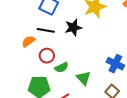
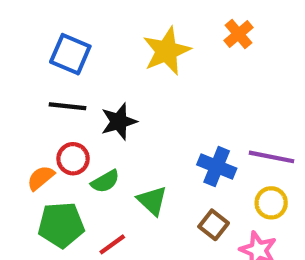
black star: (73, 27) -> (119, 122), moved
orange semicircle: (28, 41) -> (41, 178), moved

